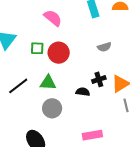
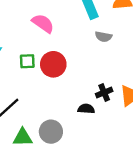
gray semicircle: (104, 47) -> (104, 37), moved, turned 32
green triangle: (48, 83) -> (23, 137), moved

